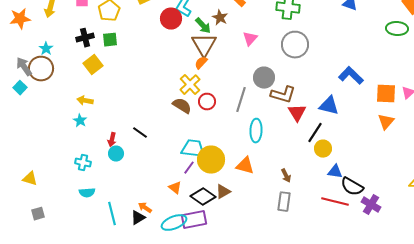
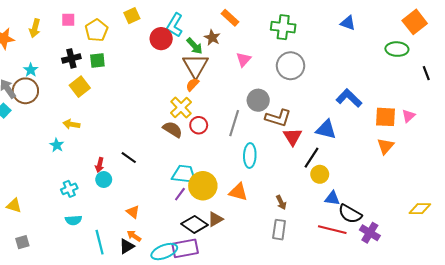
cyan star: (80, 121) -> (57, 145), moved
cyan cross: (83, 163) -> (69, 189), turned -35
orange triangle: (175, 188) -> (133, 212), moved

